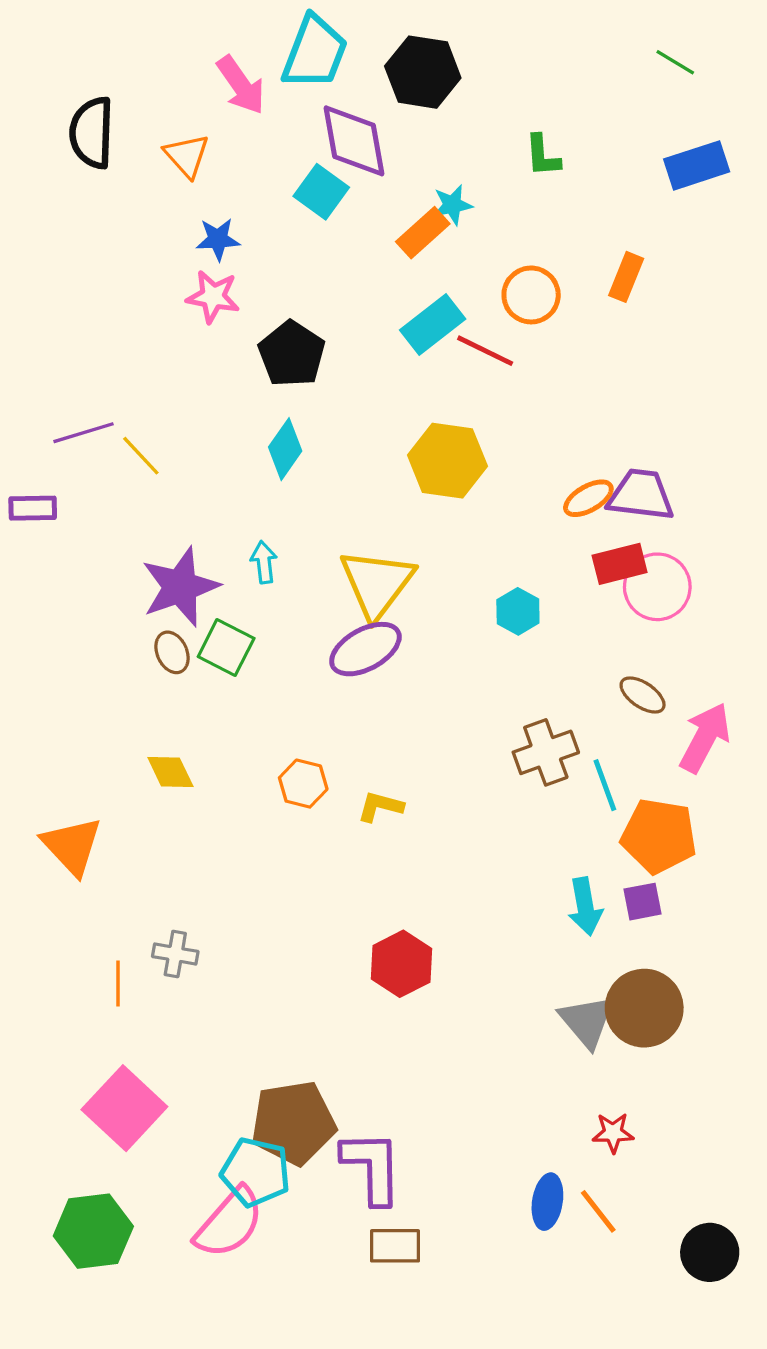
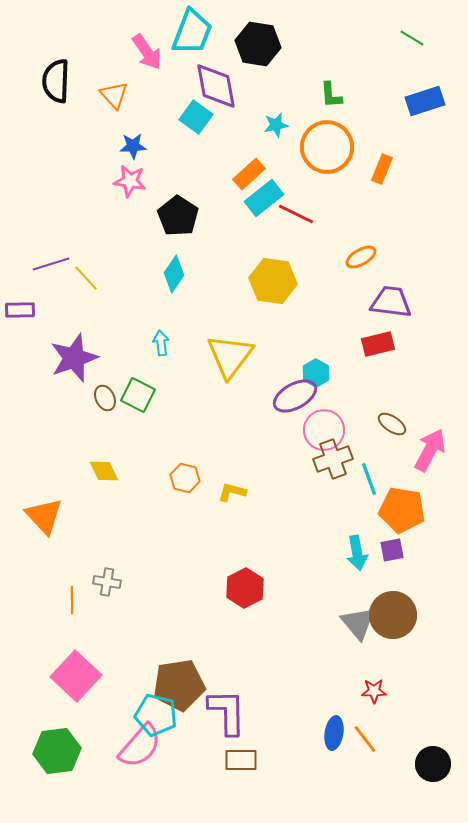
orange rectangle: (423, 233) -> (249, 174), moved
orange circle: (531, 295) -> (327, 147), moved, size x1.5
orange ellipse: (588, 498) -> (361, 257), moved
purple star: (180, 587) -> (74, 358), moved
pink circle: (657, 587) -> (324, 430), moved
purple ellipse: (365, 649) -> (295, 396), moved

